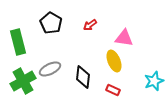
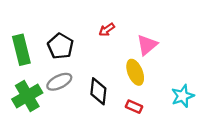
black pentagon: (51, 23) -> (60, 46), moved
pink triangle: (124, 38) -> (147, 45), turned -48

